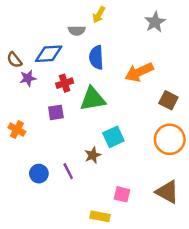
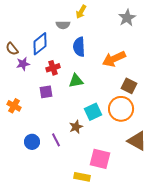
blue diamond: (49, 54) -> (40, 44), turned -35
green triangle: (93, 99) -> (76, 81), size x0.7
brown square: (168, 100) -> (129, 86), moved
orange circle: (170, 139) -> (121, 109), moved
brown triangle: (167, 192) -> (137, 141), moved
pink square: (122, 194) -> (100, 159), size x1.5

